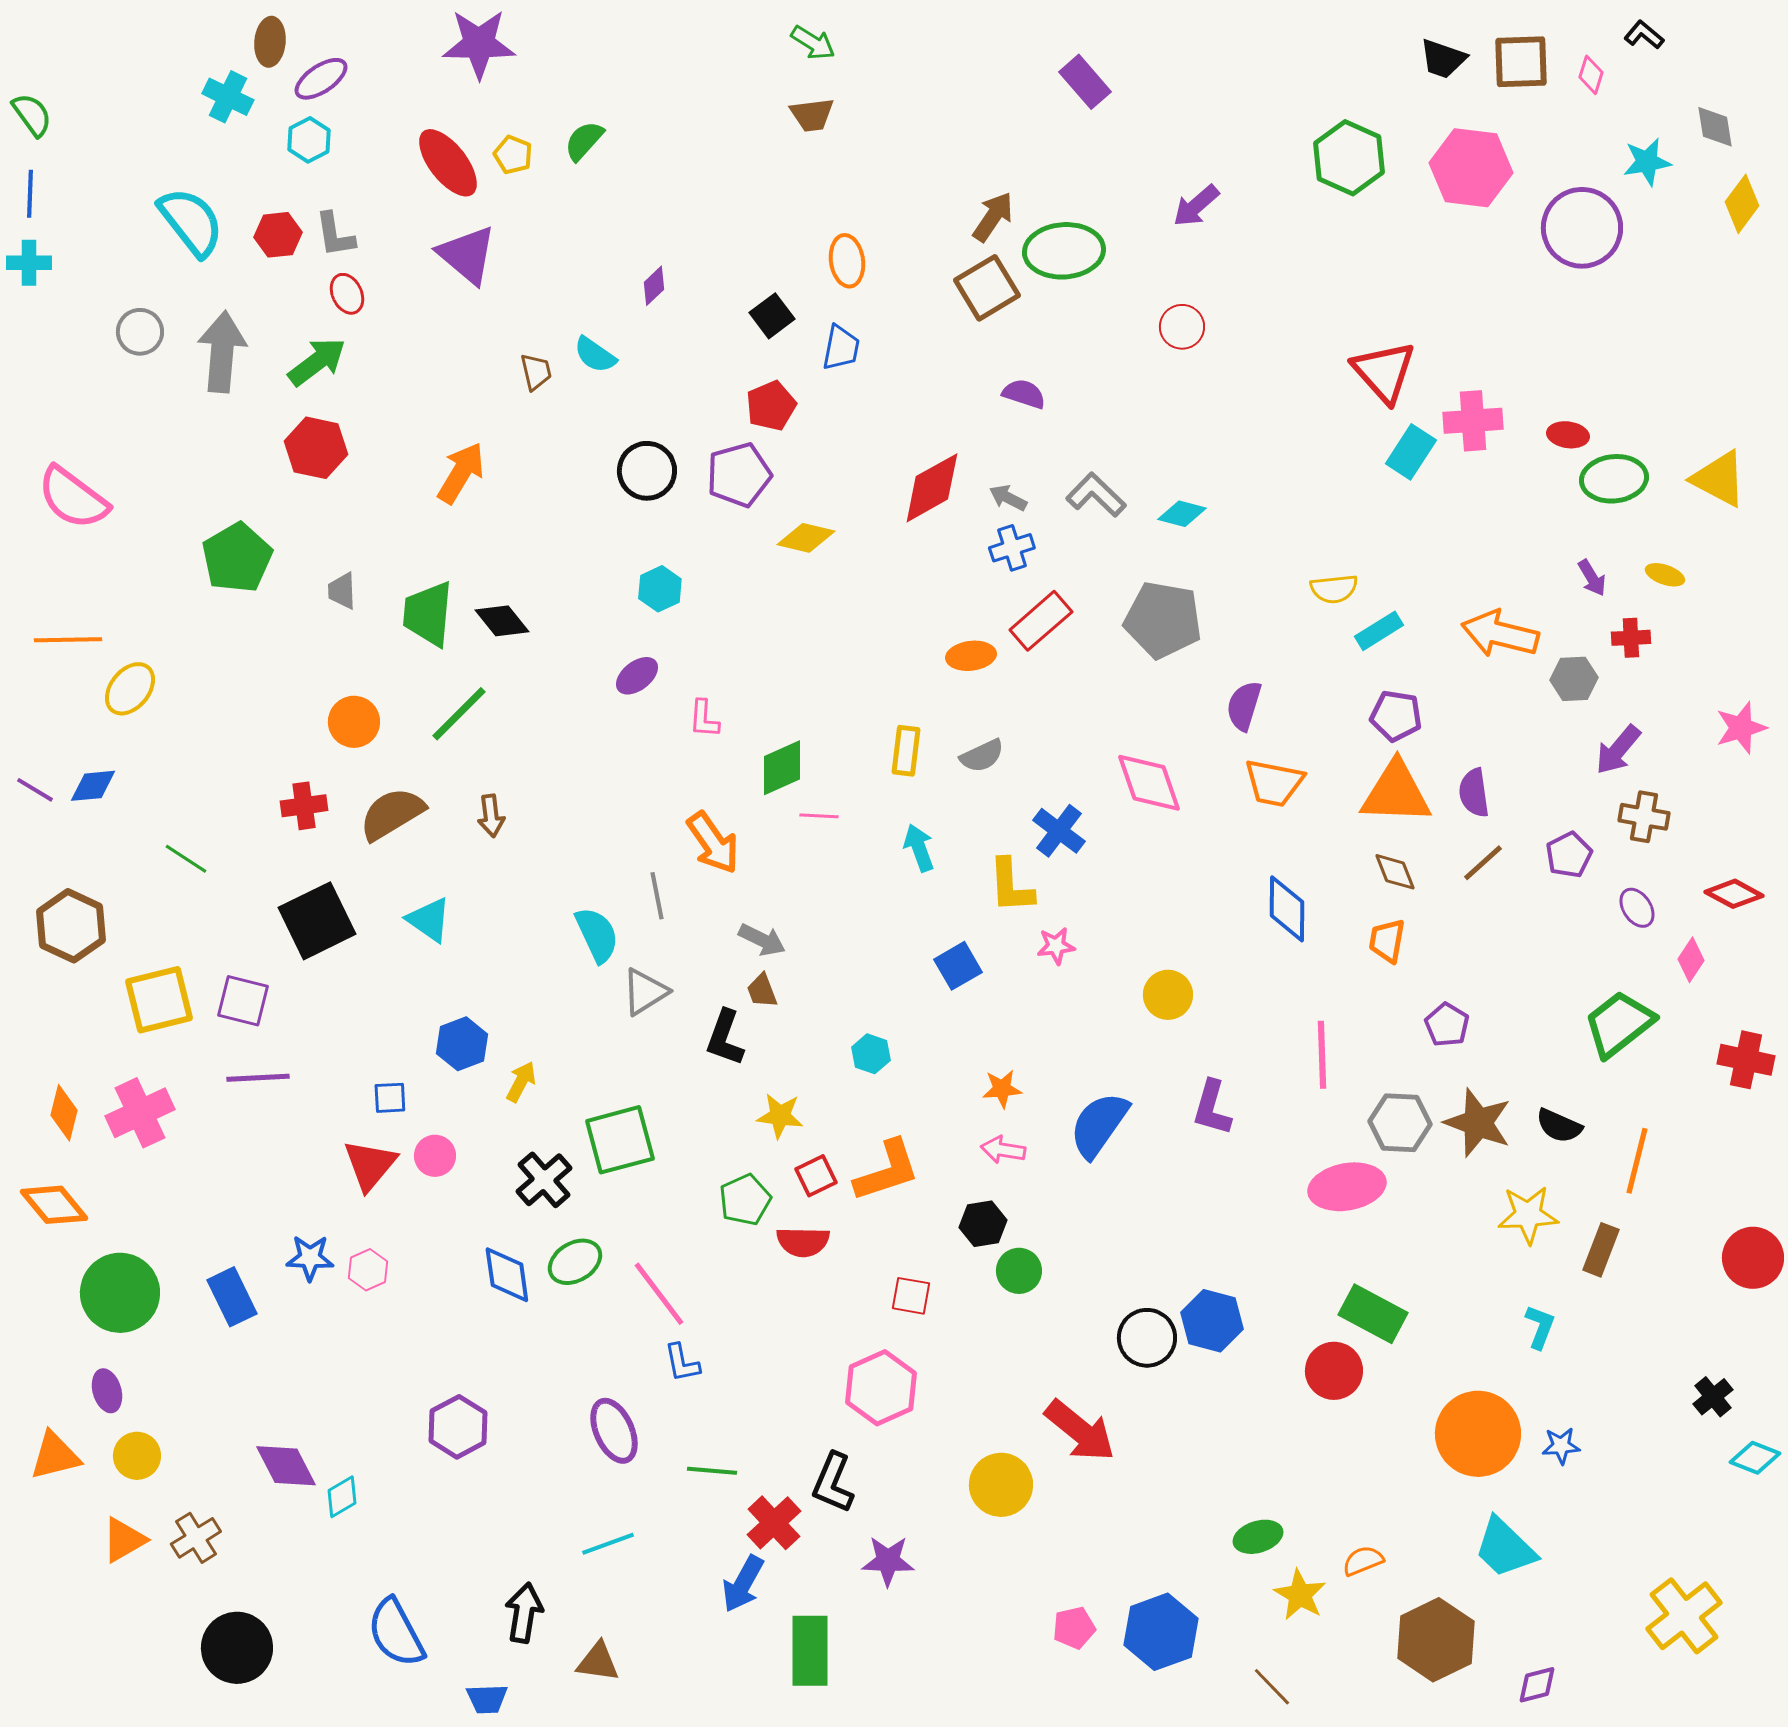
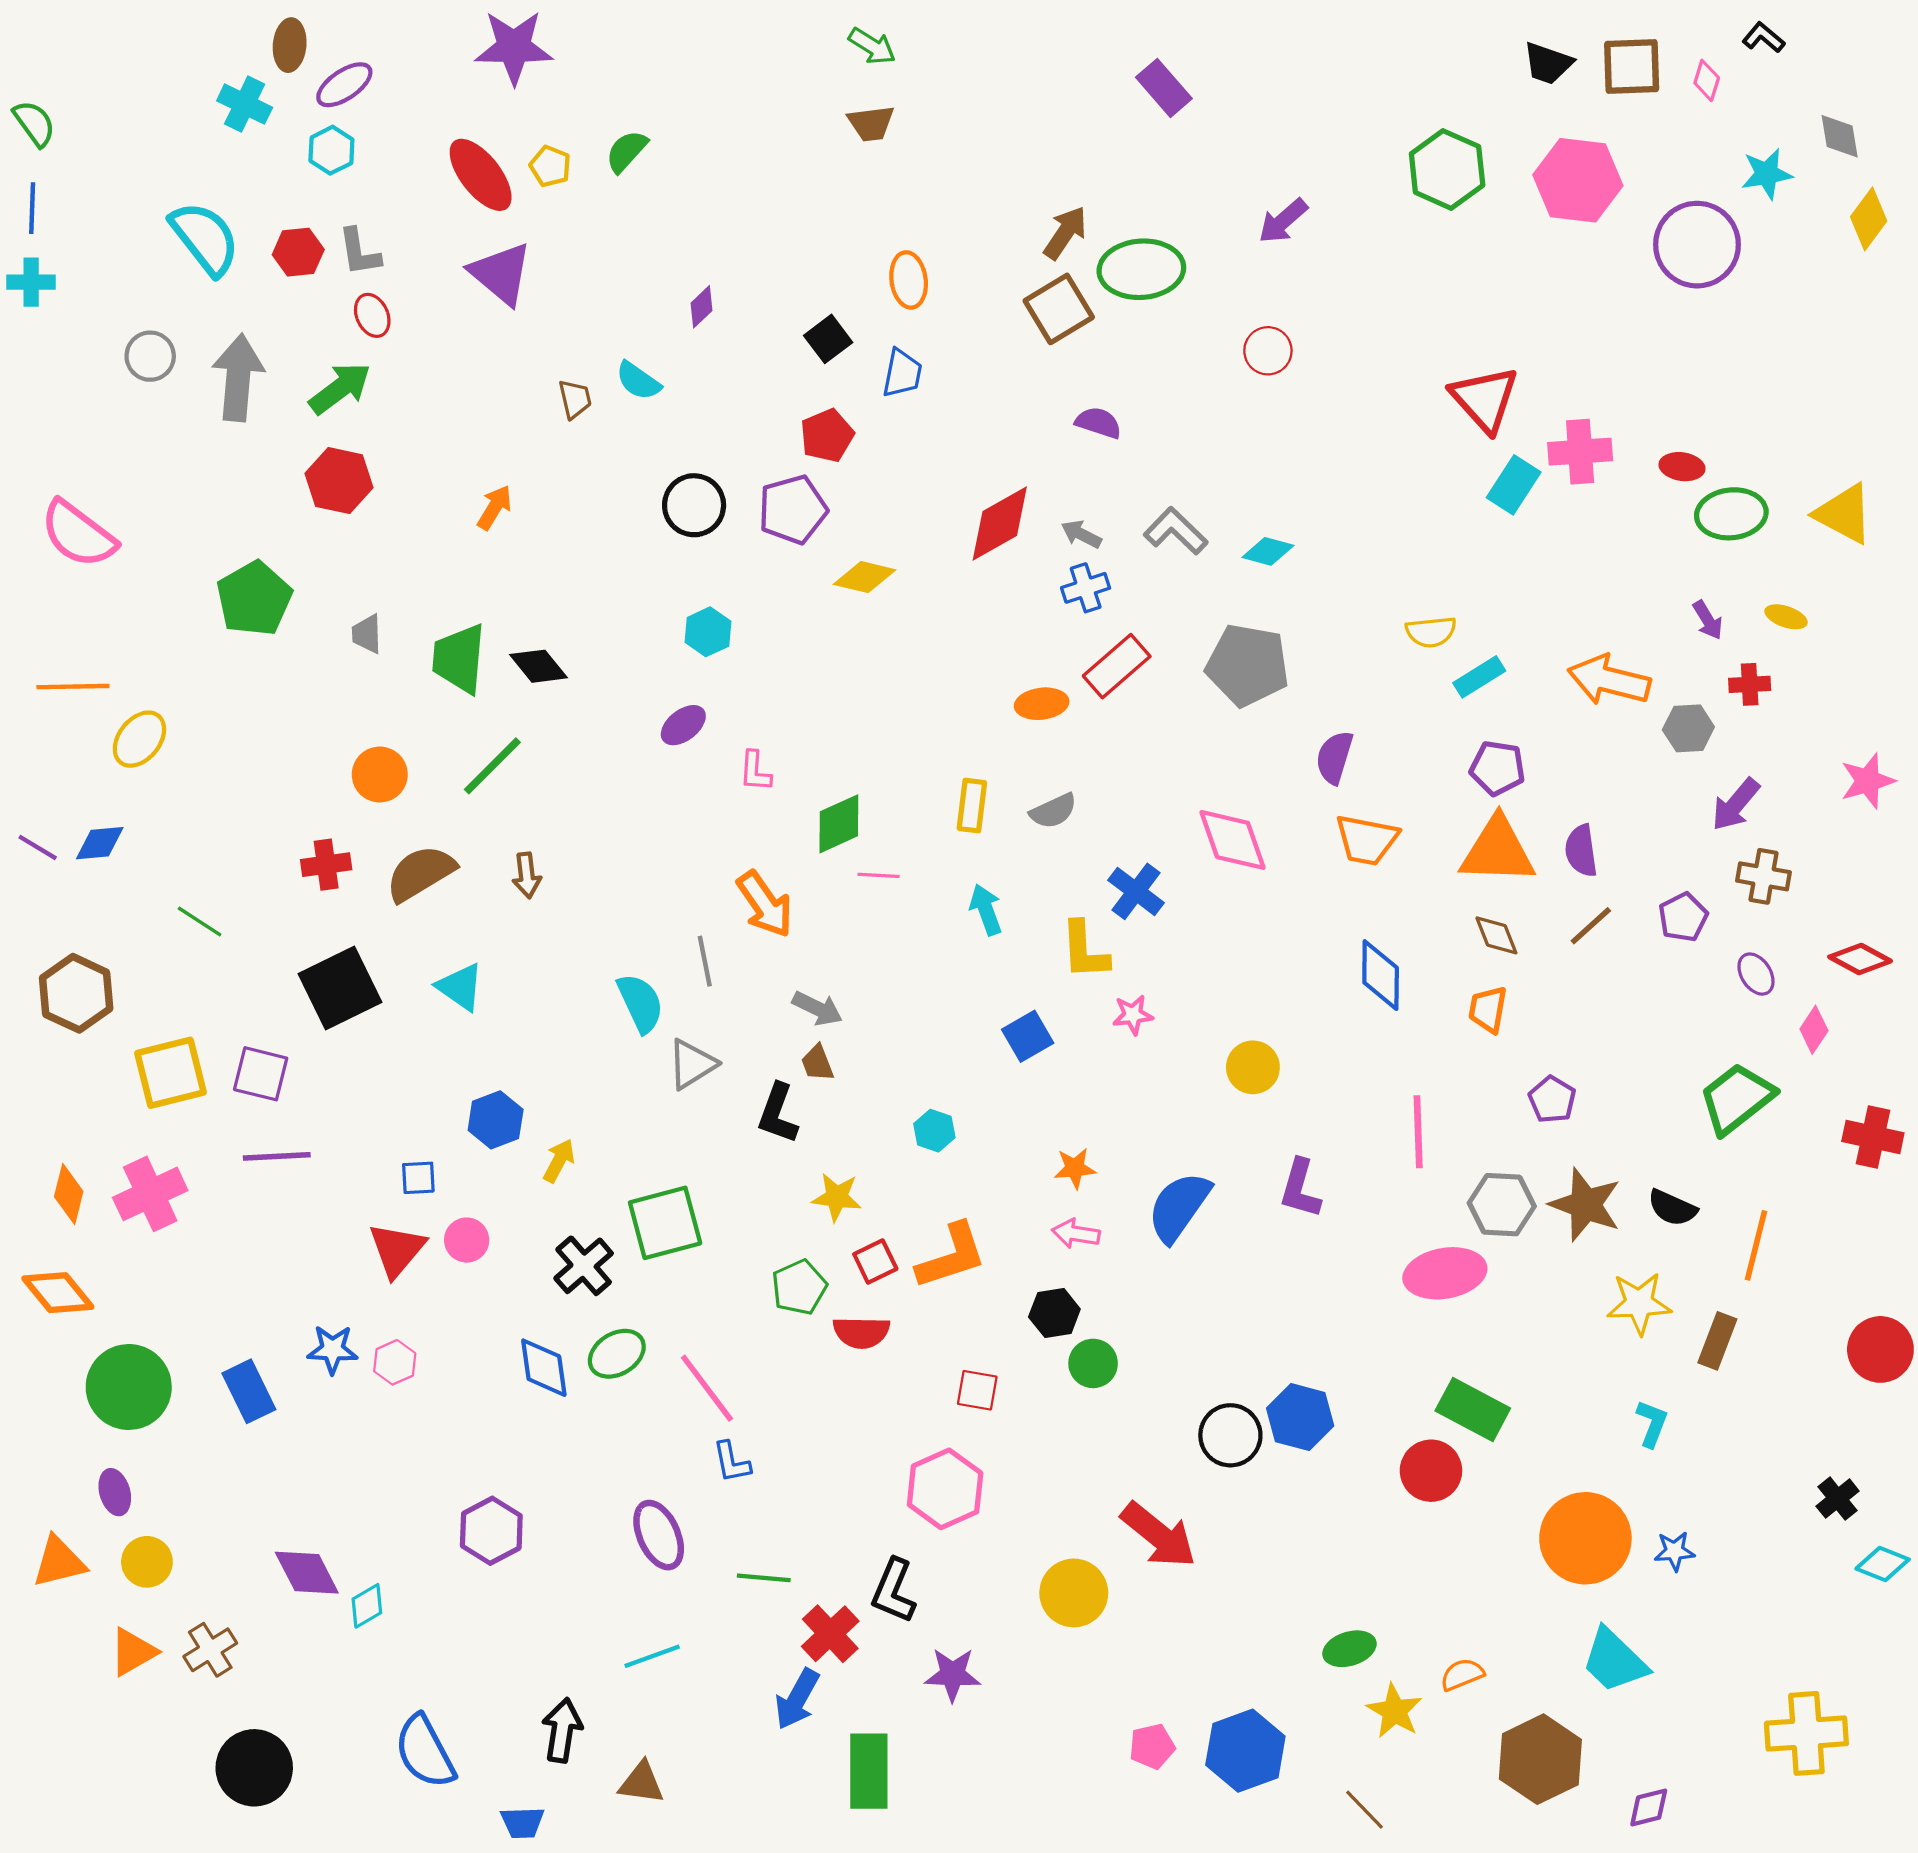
orange arrow: (461, 473) -> (495, 507), size x0.7
yellow cross: (1684, 1616) -> (1806, 1733), turned 34

